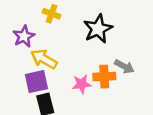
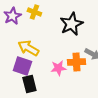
purple star: (24, 36) -> (12, 16), moved
purple square: (36, 82) -> (22, 66), turned 30

